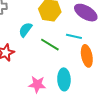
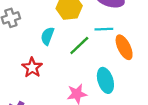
green line: (50, 45) -> (79, 46), turned -60

